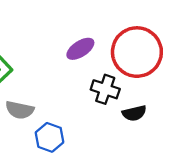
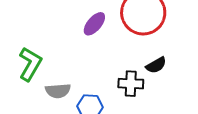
black cross: (105, 89) -> (131, 84), moved

